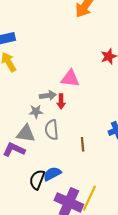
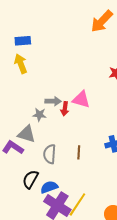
pink triangle: (70, 78) -> (81, 99), moved
gray semicircle: (52, 130) -> (50, 154), moved
blue semicircle: (52, 174) -> (49, 187), moved

